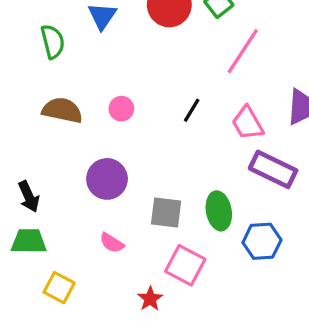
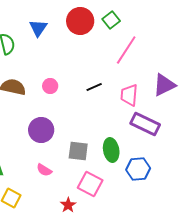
black line: (192, 110) -> (94, 87), turned 35
pink trapezoid: (248, 123) -> (129, 95), turned 35

